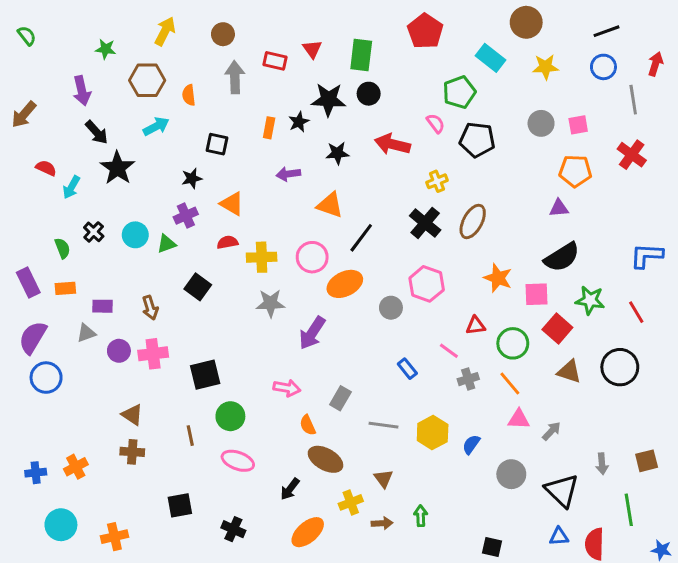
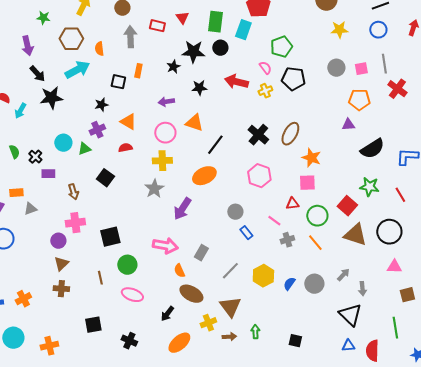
cyan rectangle: (491, 58) -> (243, 30), moved, turned 72
gray line: (633, 100) -> (384, 64), moved
cyan arrow: (156, 126) -> (77, 70), size x1.4
orange rectangle: (269, 128) -> (138, 71), moved
black star: (117, 168) -> (51, 98), turned 30
yellow cross: (437, 181) -> (265, 91), moved
black cross: (94, 232) -> (35, 157), moved
yellow cross: (262, 257) -> (162, 161), moved
pink circle: (312, 257) -> (165, 133), moved
black semicircle: (562, 257) -> (372, 149), moved
orange star: (498, 278) -> (311, 158), moved
orange rectangle: (65, 288) -> (16, 193), moved
pink square: (537, 294) -> (307, 183), moved
gray star: (271, 303) -> (154, 189), turned -30
purple rectangle: (103, 306) -> (48, 174), moved
gray circle: (391, 308) -> (235, 212), moved
purple circle: (119, 351) -> (58, 241), moved
brown triangle: (569, 372) -> (355, 235), size x1.4
pink arrow: (287, 388) -> (165, 246), size x1.4
brown triangle: (132, 415) -> (61, 264), turned 42
pink triangle: (519, 419) -> (394, 267), moved
gray line: (383, 425) -> (230, 271), turned -54
gray arrow: (602, 464) -> (362, 289), moved
gray circle: (511, 474) -> (314, 284), moved
brown triangle: (383, 479) -> (230, 307), size x1.6
black square: (492, 547) -> (295, 341), moved

